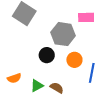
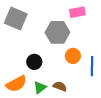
black circle: (47, 55) -> (34, 62), moved
orange semicircle: (14, 78) -> (16, 84), size x1.5

